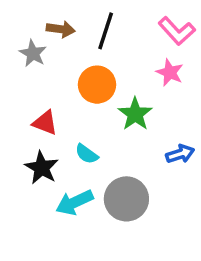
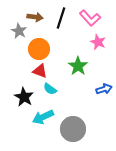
pink L-shape: (177, 31) -> (90, 18), moved
orange circle: (97, 85) -> (39, 49), moved
red triangle: (45, 123) -> (40, 71), moved
gray circle: (126, 199) -> (73, 129), moved

